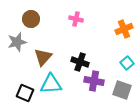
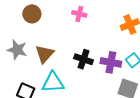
gray star: (17, 42) -> (17, 50), moved, turned 30
purple cross: (94, 81) -> (111, 62), moved

